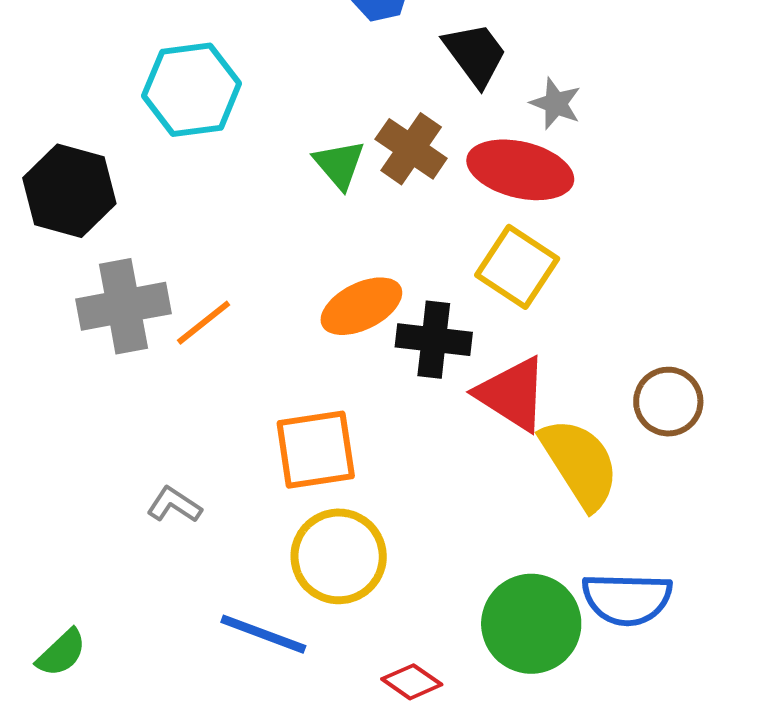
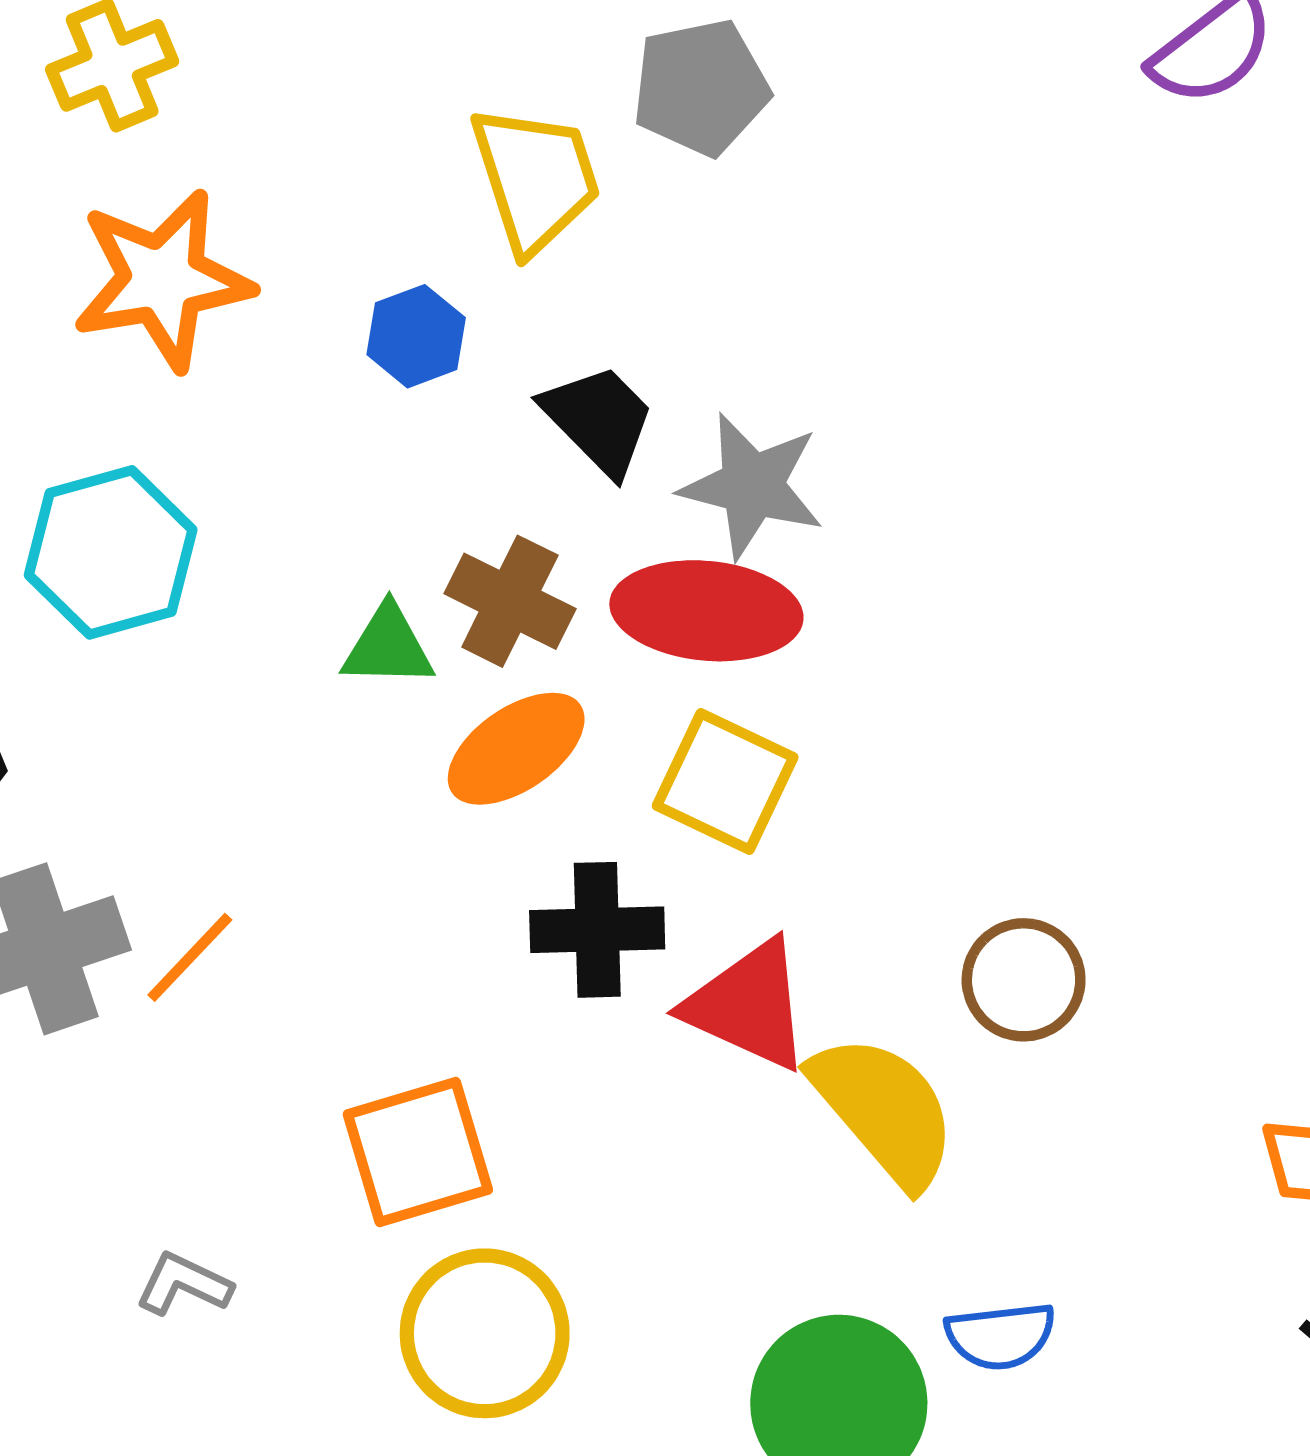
gray star: (556, 104) -> (752, 486), size x1.6
green triangle: (339, 164) -> (388, 646), turned -40
orange ellipse: (361, 306) -> (516, 749), moved
blue semicircle: (627, 599) -> (1000, 1336), size x0.7

